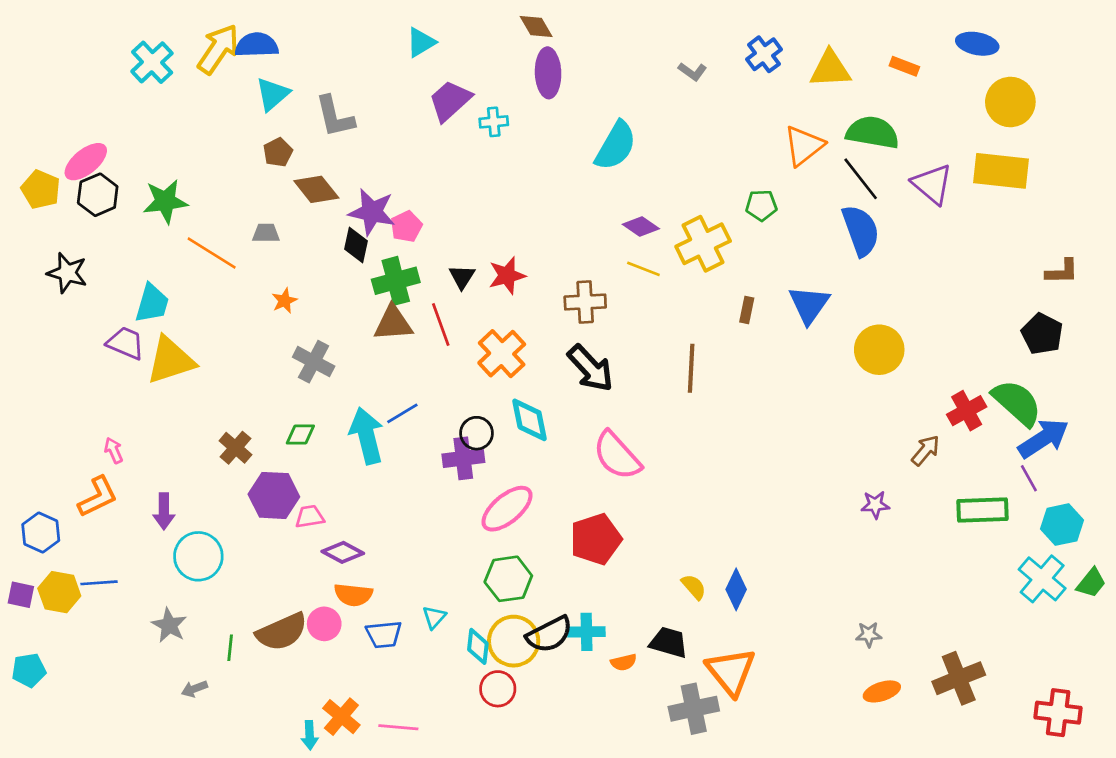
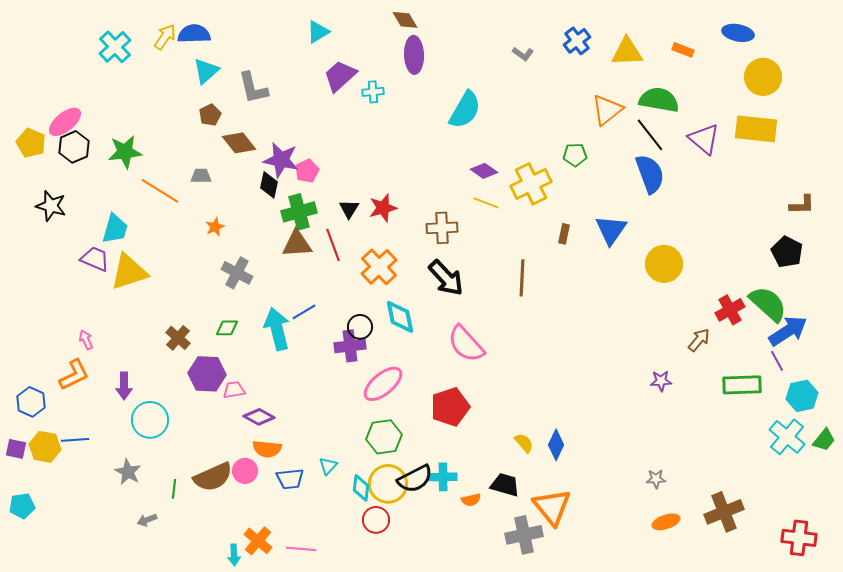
yellow arrow: (218, 49) -> (165, 37), size x0.7

